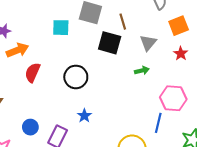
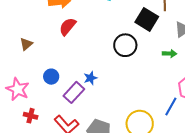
black circle: (76, 77) -> (125, 45), moved
blue star: (84, 116) -> (90, 78), moved

